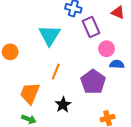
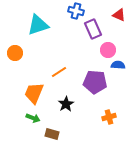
cyan triangle: (50, 35) -> (38, 25), moved, turned 40
orange line: (56, 72) -> (59, 72), turned 35
purple pentagon: (93, 82) -> (95, 82), turned -30

